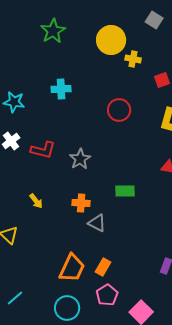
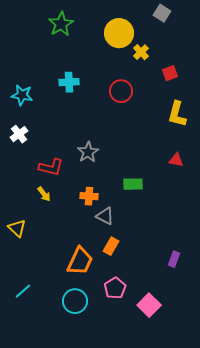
yellow cross: (133, 59) -> (141, 52), turned 35
red circle: (119, 110) -> (121, 91), moved
red L-shape: (43, 150) -> (51, 167), moved
orange rectangle: (103, 267) -> (111, 246), moved

